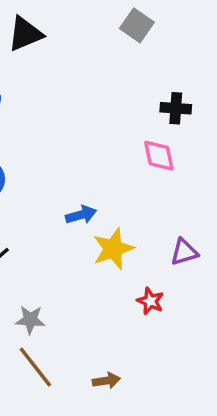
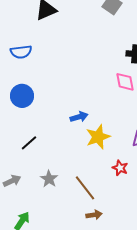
gray star: (30, 320) -> (49, 179), turned 30
brown line: (35, 367) -> (85, 188), moved

